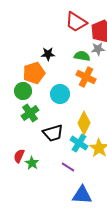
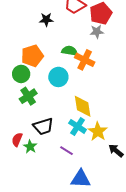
black star: (48, 54) -> (46, 19), moved
green semicircle: (82, 56) -> (70, 51), moved
yellow diamond: (84, 123) -> (83, 106), turned -35
black trapezoid: (53, 133) -> (43, 126), moved

